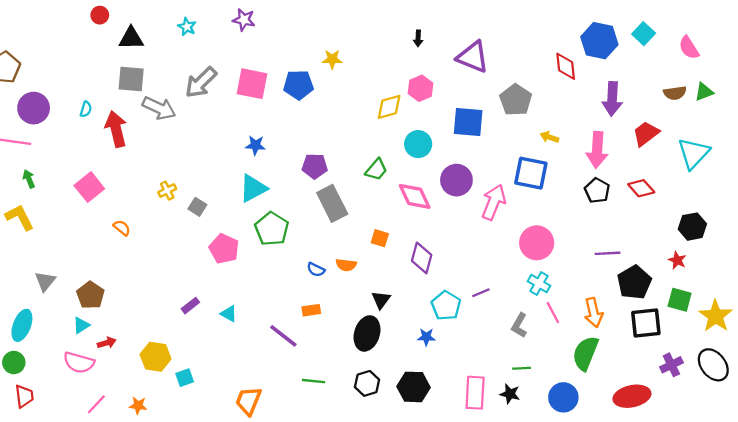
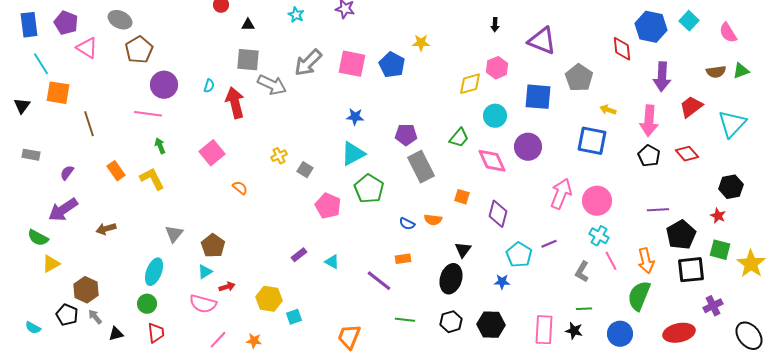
black triangle: (131, 38) -> (248, 25), size x0.6
blue pentagon: (298, 85) -> (392, 65), turned 30
pink arrow: (494, 202) -> (561, 194), moved
black ellipse: (713, 365) -> (749, 336), moved

